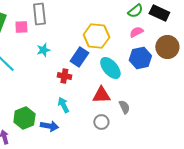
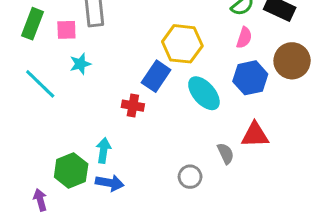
pink semicircle: (136, 32) -> (244, 38), turned 136
cyan star: (43, 50) -> (80, 64), moved
red triangle: (101, 95) -> (255, 135), moved
cyan arrow: (63, 105) -> (104, 150), moved, turned 35

